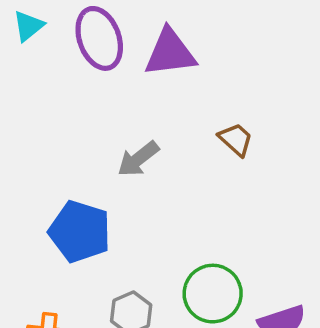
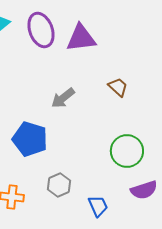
green circle: (213, 294) -> (127, 151), moved

